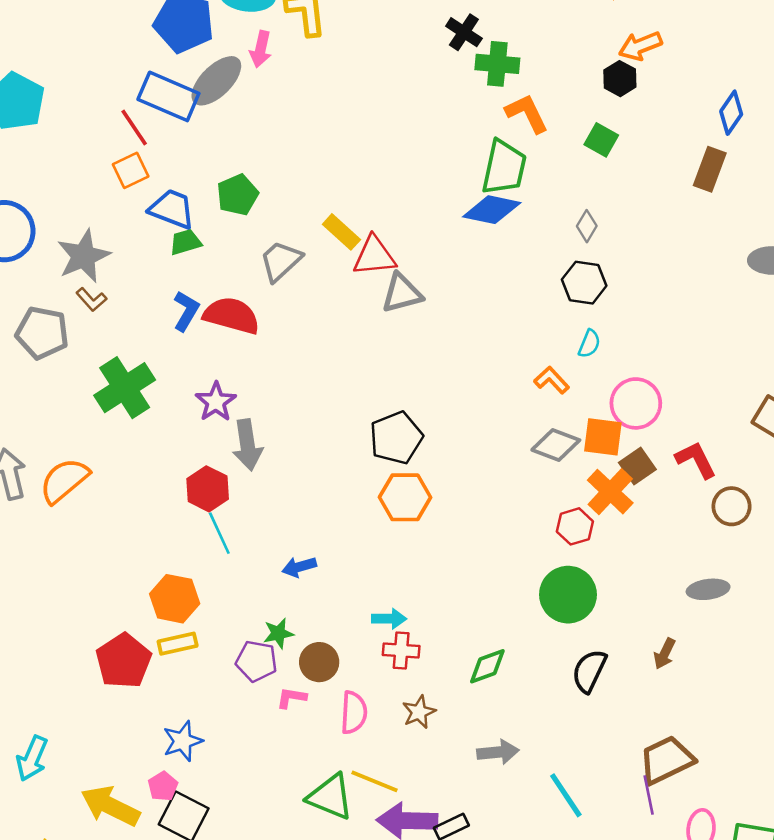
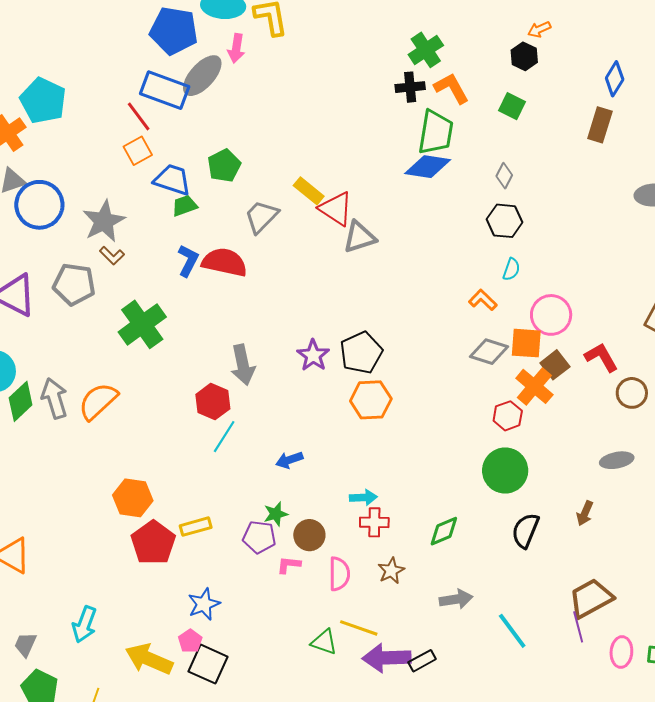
black cross: (464, 32) -> (410, 87), moved, turned -36
orange arrow: (640, 46) -> (539, 29), size x0.7
green cross: (497, 64) -> (426, 50), turned -36
red triangle: (374, 256) -> (336, 209), turned 42
purple star: (216, 402) -> (313, 355), moved
cyan line: (219, 533) -> (224, 437), turned 60
orange hexagon: (175, 599) -> (133, 498), moved
green triangle: (330, 797) -> (324, 642), size x0.7

